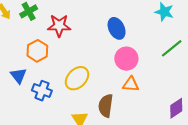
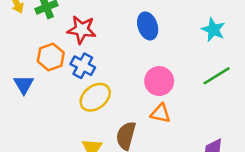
blue ellipse: (117, 28) -> (148, 26), moved
blue cross: (42, 91) -> (83, 66), moved

